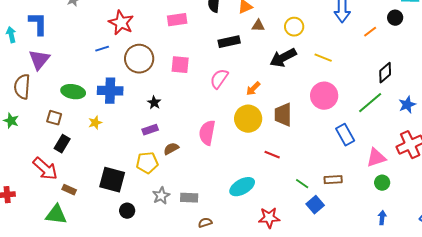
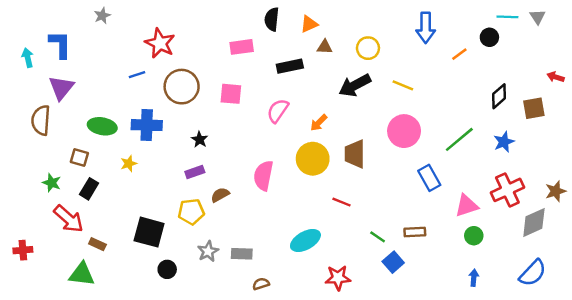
pink rectangle: (177, 20) -> (242, 47), moved
black diamond: (385, 73) -> (499, 96), moved
green star: (11, 121) -> (52, 183), moved

